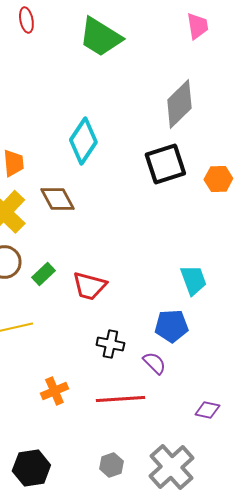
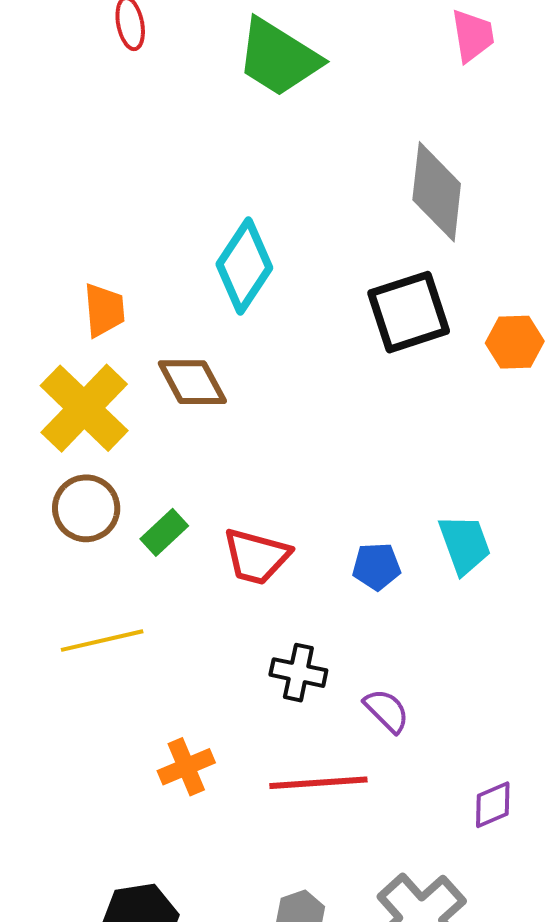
gray diamond: (179, 104) -> (437, 192), turned -39
blue pentagon: (171, 326) -> (377, 566), moved, size x0.7
purple diamond: (207, 410) -> (493, 805), turned -35

